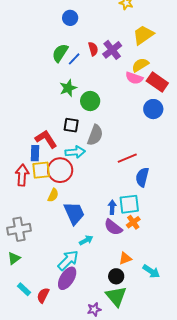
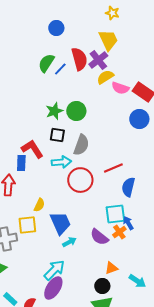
yellow trapezoid: (143, 35) -> (108, 40), moved, turned 100
red semicircle: (93, 49) -> (79, 59), size x1.6
yellow semicircle: (140, 65) -> (105, 77), moved
green star: (68, 88) -> (54, 111), moved
yellow square: (41, 170) -> (27, 225), moved
red circle: (60, 170) -> (80, 180), moved
blue arrow: (112, 207) -> (128, 223), moved, turned -32
cyan arrow: (86, 240) -> (69, 242), moved

